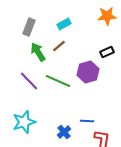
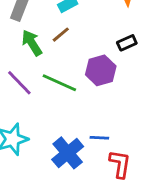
blue cross: (64, 132) -> (68, 153), size x1.6

